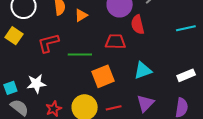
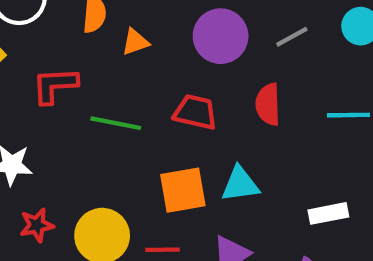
red semicircle: (138, 25) -> (268, 104), moved
orange square: (103, 76) -> (183, 190), moved

